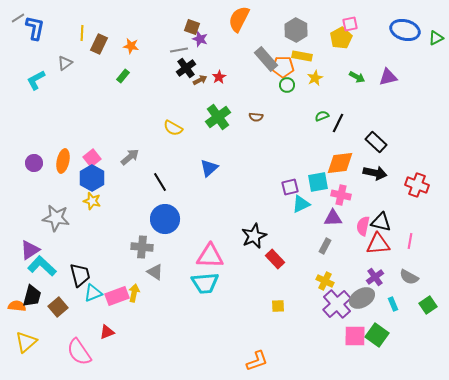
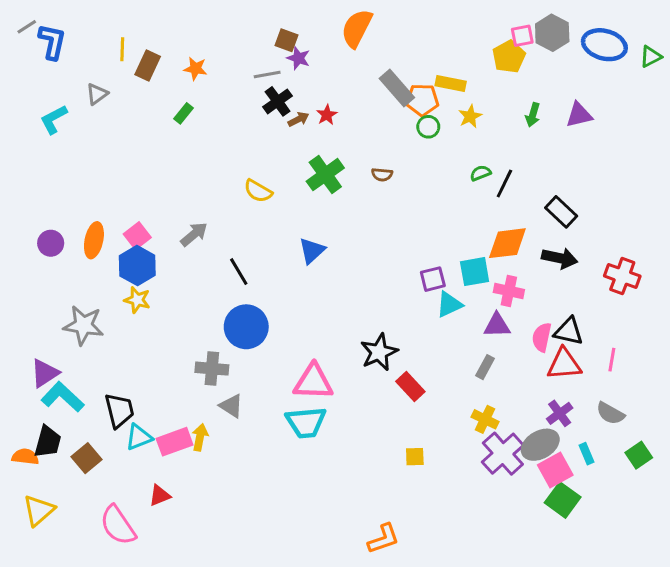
gray hexagon: (296, 30) -> (552, 33), moved
green arrow: (357, 77) -> (533, 115), turned 77
pink square: (355, 336) -> (555, 470), moved, turned -30

